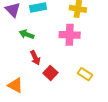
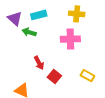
green arrow: (27, 34) -> (29, 32), moved

